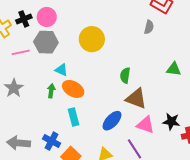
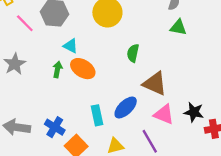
pink line: (21, 52) -> (25, 23), turned 54
green triangle: (174, 69) -> (178, 27), moved
green semicircle: (125, 75) -> (133, 53), moved
cyan rectangle: (74, 117) -> (97, 115), moved

